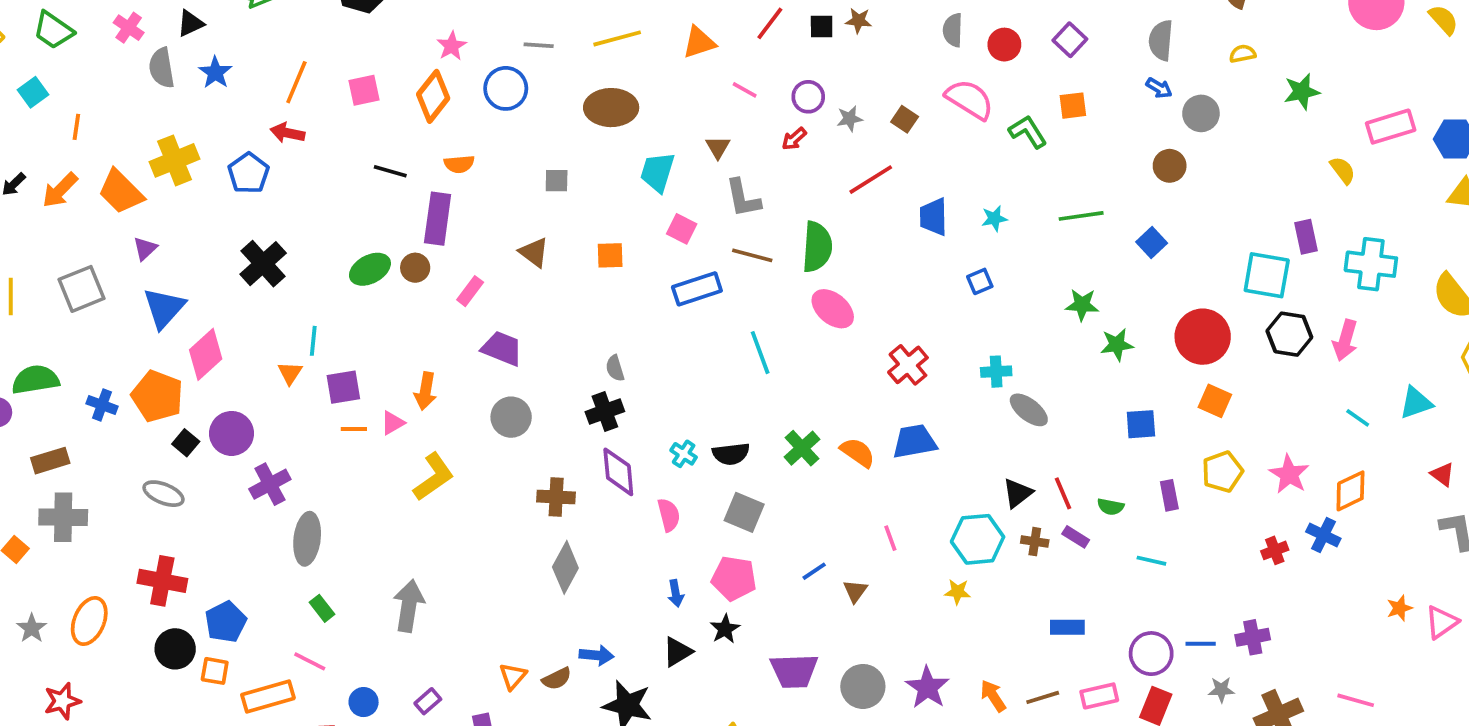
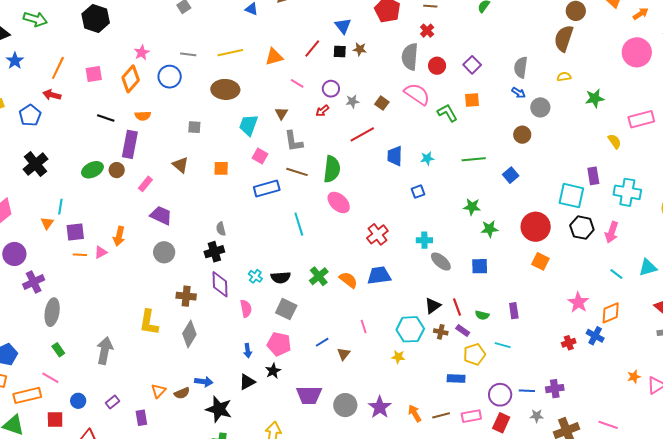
gray semicircle: (953, 30) -> (410, 57), size x1.5
blue square: (1141, 424) -> (480, 266), moved
yellow pentagon: (1222, 472) -> (474, 354), moved
yellow L-shape: (434, 477) -> (149, 322), moved, turned 132

